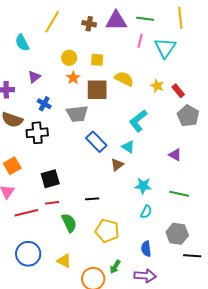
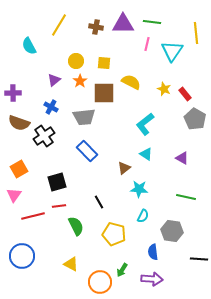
yellow line: (180, 18) -> (196, 33), moved
purple triangle: (34, 77) -> (54, 80), moved
black cross: (37, 133) -> (44, 136), turned -30
blue rectangle: (96, 142) -> (87, 151), moved
cyan triangle: (128, 147) -> (146, 154), moved
cyan star: (143, 186) -> (139, 189), moved
black line: (92, 199) -> (99, 202), turned 64
cyan semicircle: (146, 212) -> (143, 216), moved
gray hexagon: (177, 234) -> (172, 231), moved
blue circle: (28, 254) -> (22, 256), moved

